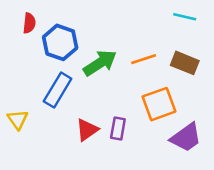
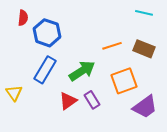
green arrow: (100, 63) -> (82, 71), moved
purple rectangle: (118, 128) -> (92, 100), turned -42

